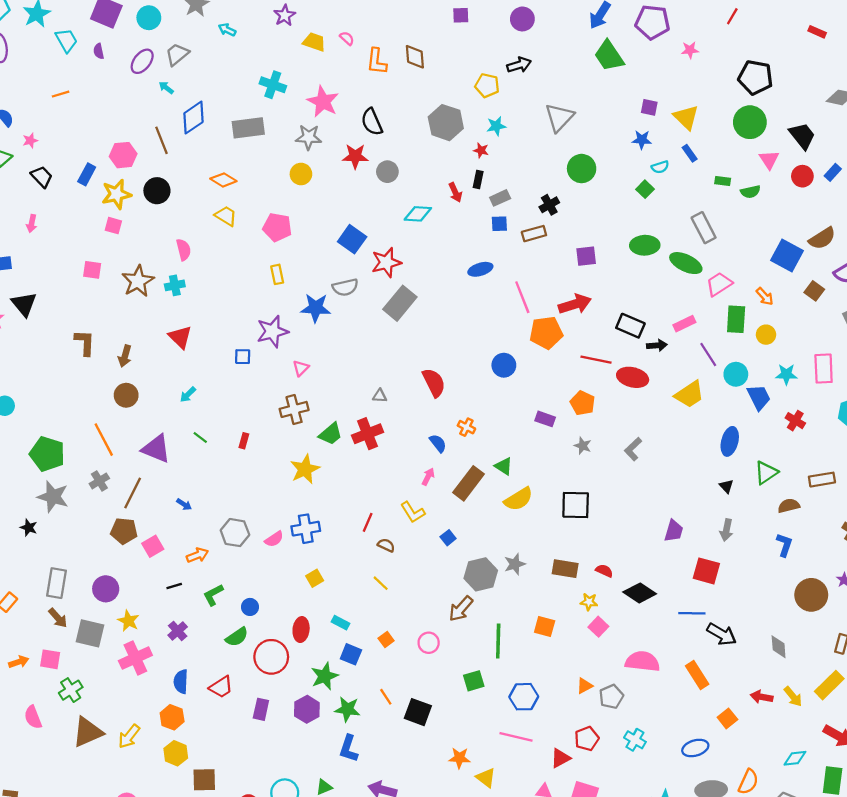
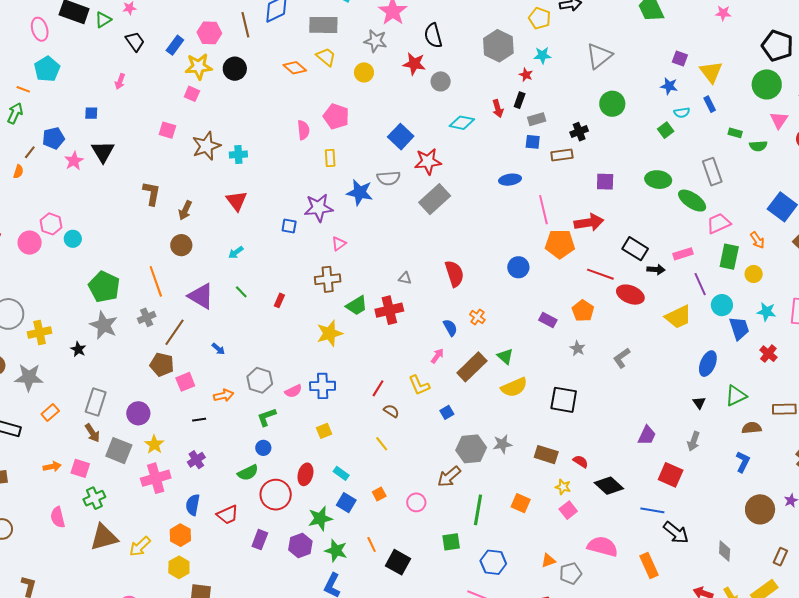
yellow trapezoid: (226, 216) -> (326, 57), moved
pink semicircle: (184, 250) -> (303, 130), moved
green L-shape: (213, 595) -> (267, 417), moved

